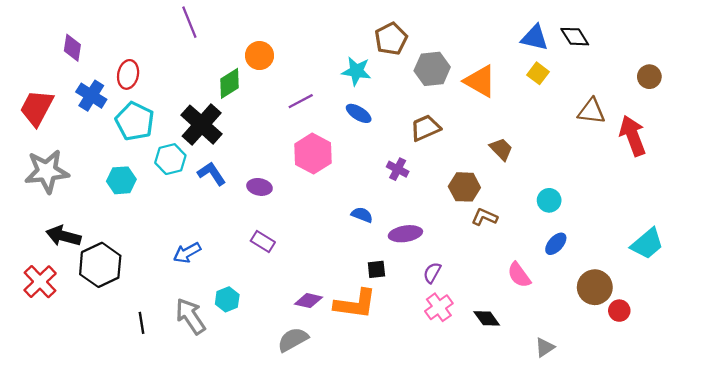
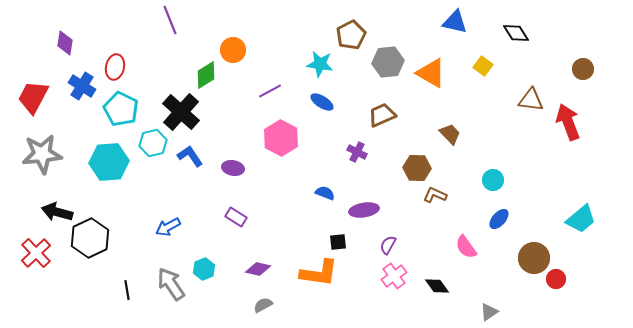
blue triangle: (535, 38) -> (455, 22), moved
cyan hexagon: (121, 180) -> (109, 162), size x1.5
purple diamond: (309, 301) -> (258, 269), moved
gray semicircle: (293, 340) -> (263, 305), size x0.7

